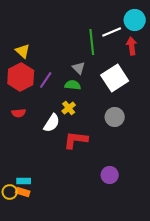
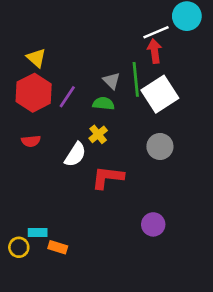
green line: (92, 42) -> (136, 79), moved
red arrow: (132, 46) -> (155, 51), moved
orange rectangle: (23, 192) -> (58, 247), moved

